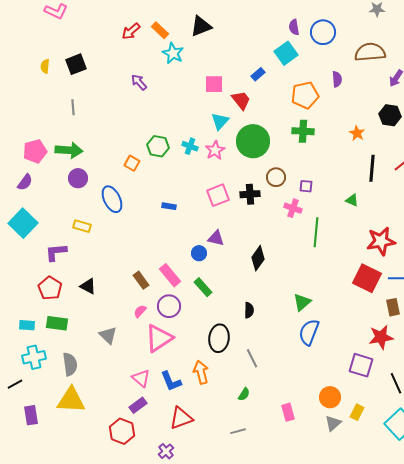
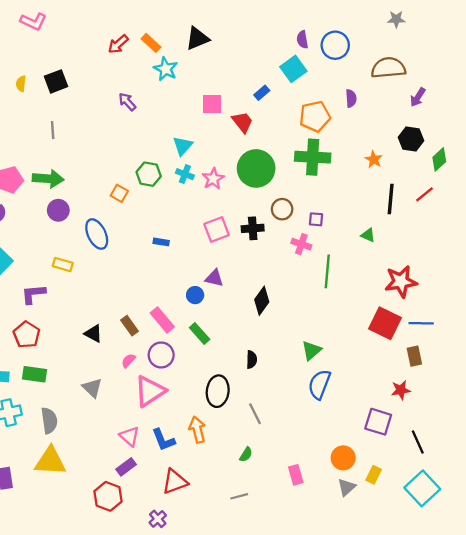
cyan triangle: (220, 121) -> (183, 146), moved
green cross: (303, 131) -> (313, 157), size x1.4
black triangle: (88, 286) -> (93, 333), moved
red star: (381, 337) -> (401, 390), size x0.7

